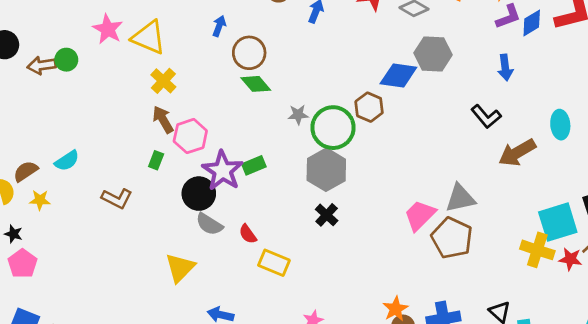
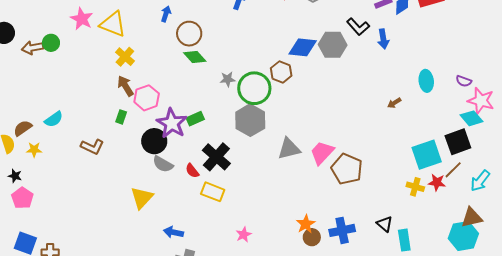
gray hexagon: (433, 54) -> (333, 45), moved
black L-shape: (486, 117) -> (358, 27), moved
brown arrow: (517, 153) -> (394, 103), size x0.5
gray triangle: (460, 198) -> (289, 149), moved
black cross: (327, 215) -> (216, 157), moved, size x1.6
yellow cross: (537, 250) -> (415, 187), moved, size x0.7

